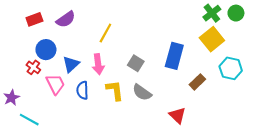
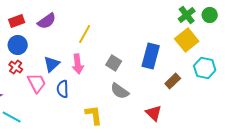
blue circle: (46, 50) -> (18, 45), moved
yellow L-shape: (115, 90) -> (94, 115), moved

